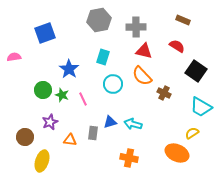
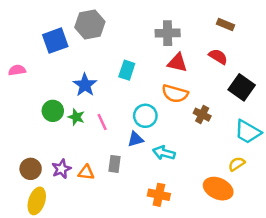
gray hexagon: (99, 20) -> (90, 24), moved
orange semicircle: (142, 76) -> (175, 94), turned -30
cyan circle: (113, 84) -> (145, 116), moved
purple star: (50, 122) -> (61, 169), moved
blue triangle: (110, 122) -> (135, 139), moved
yellow ellipse: (42, 161) -> (37, 201), moved

